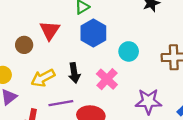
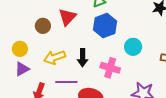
pink cross: (107, 79) -> (110, 68), turned -36

